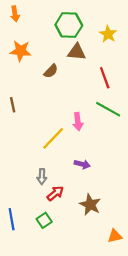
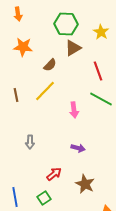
brown triangle: (77, 52) -> (73, 48), turned -36
yellow line: (53, 138) -> (45, 91), moved
gray arrow: (42, 177) -> (30, 142), moved

